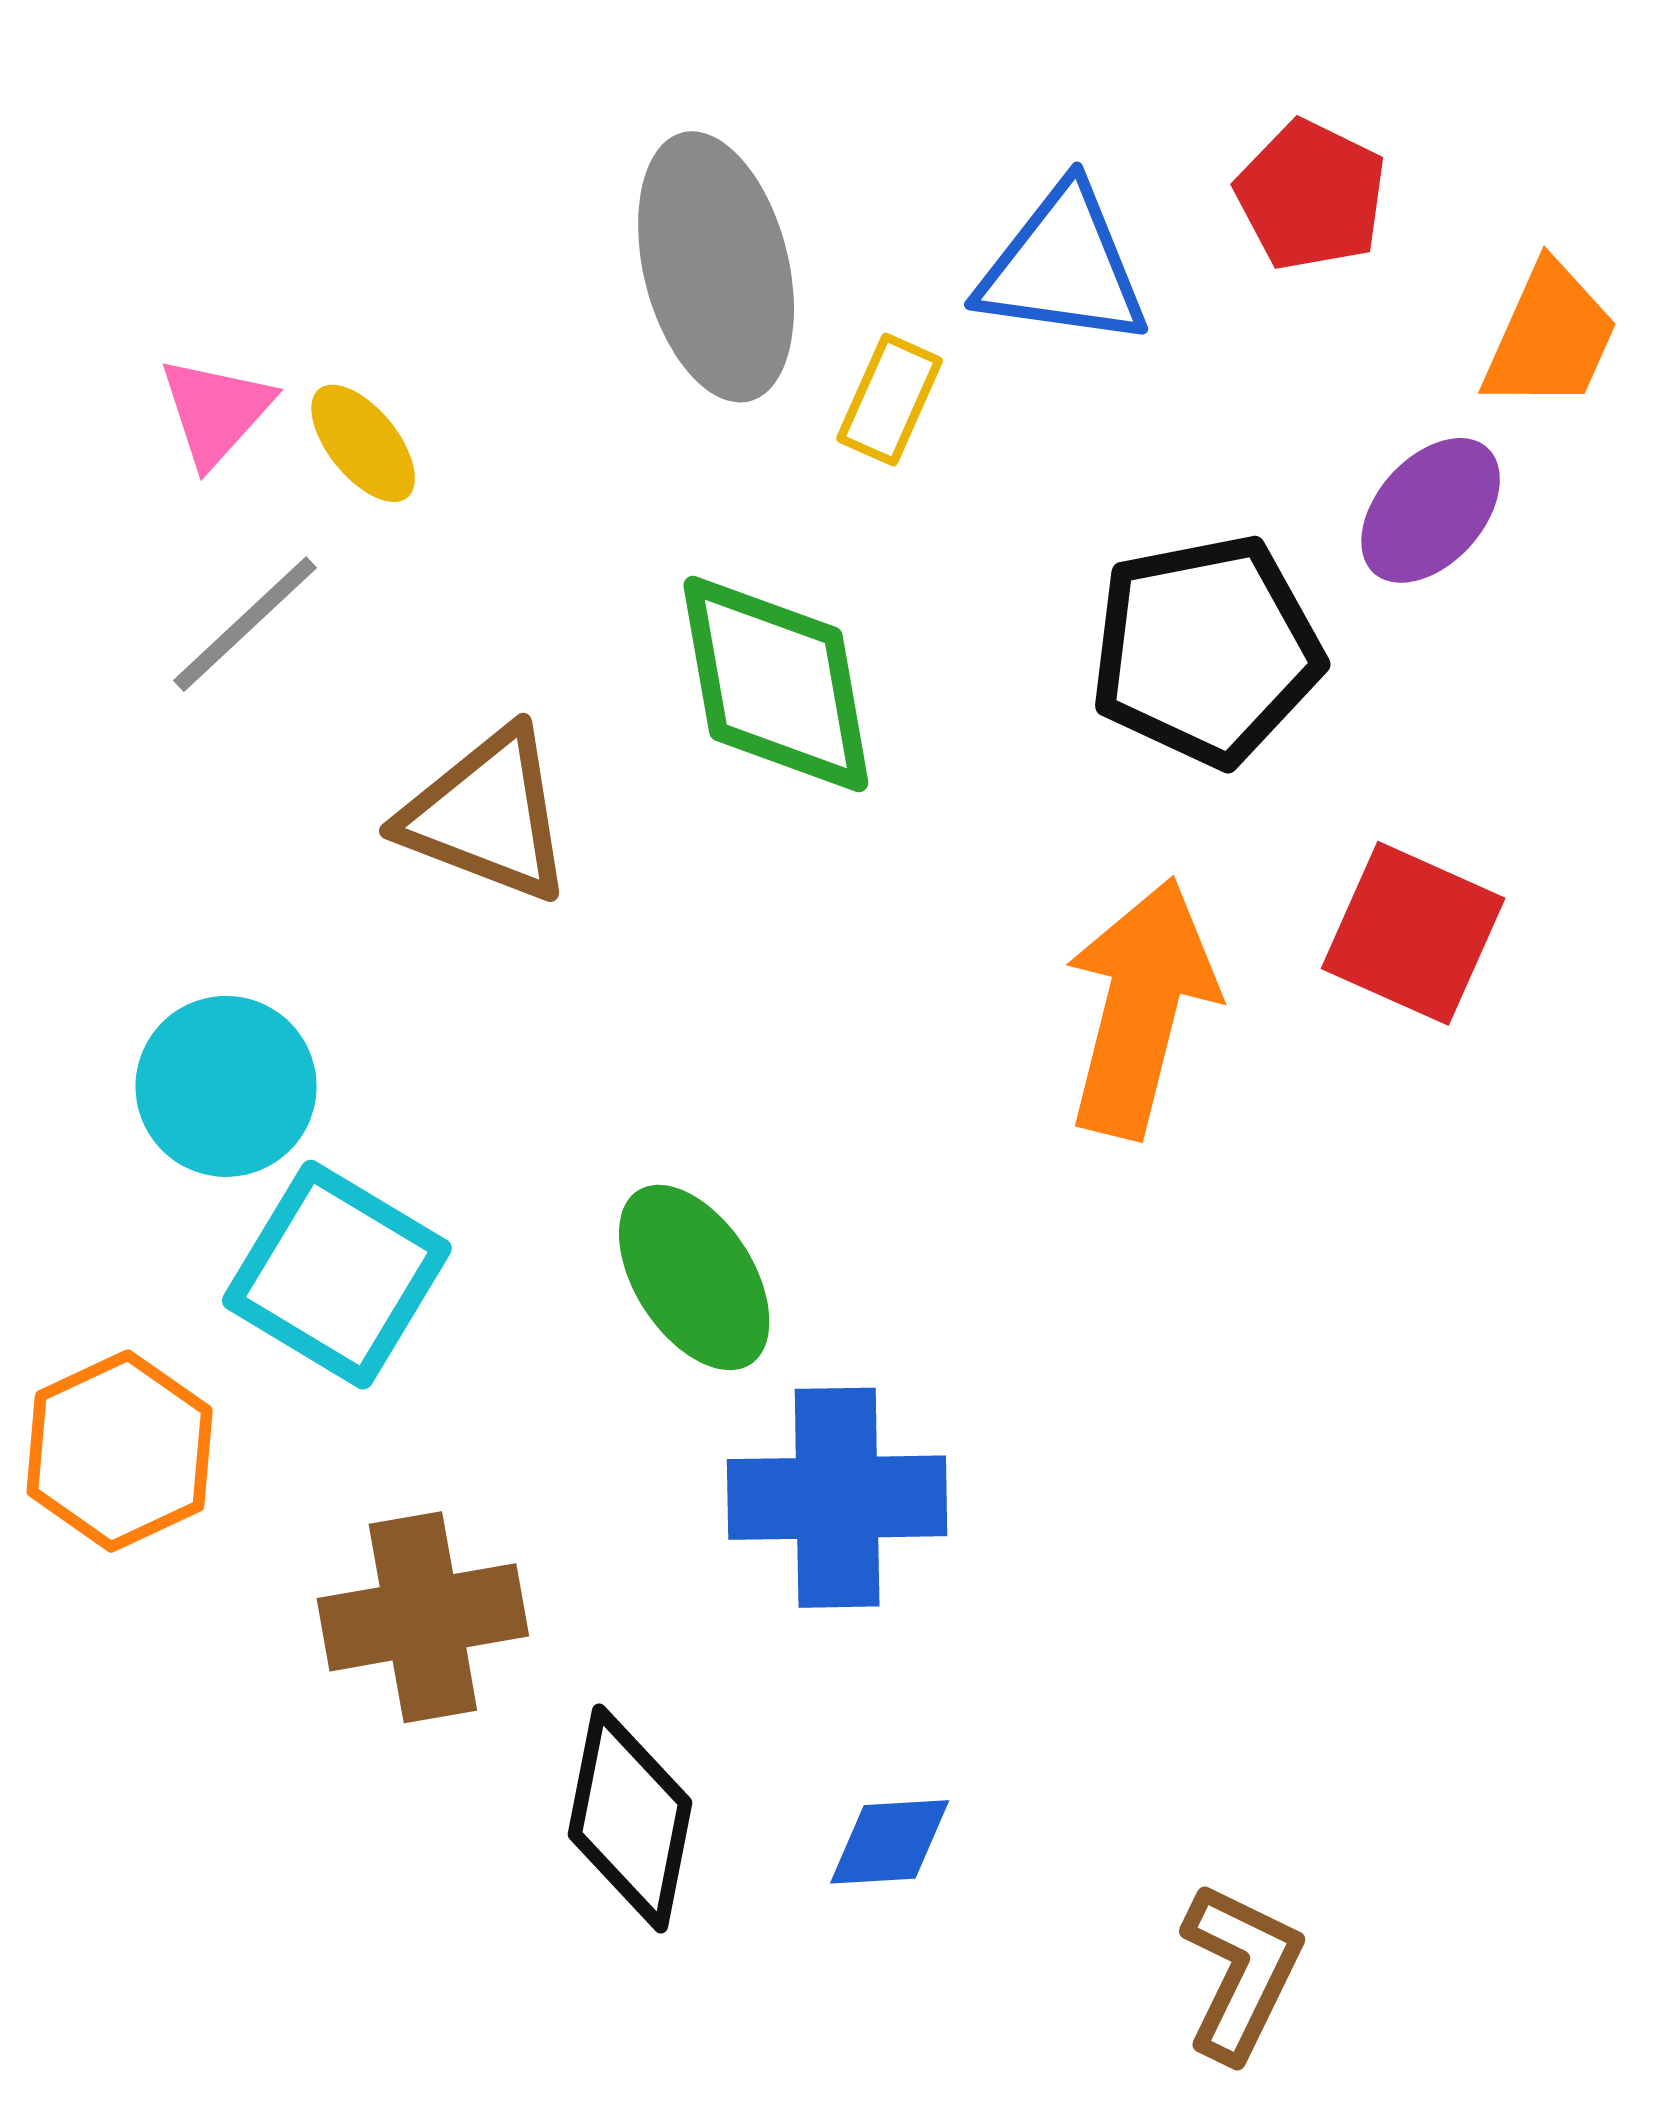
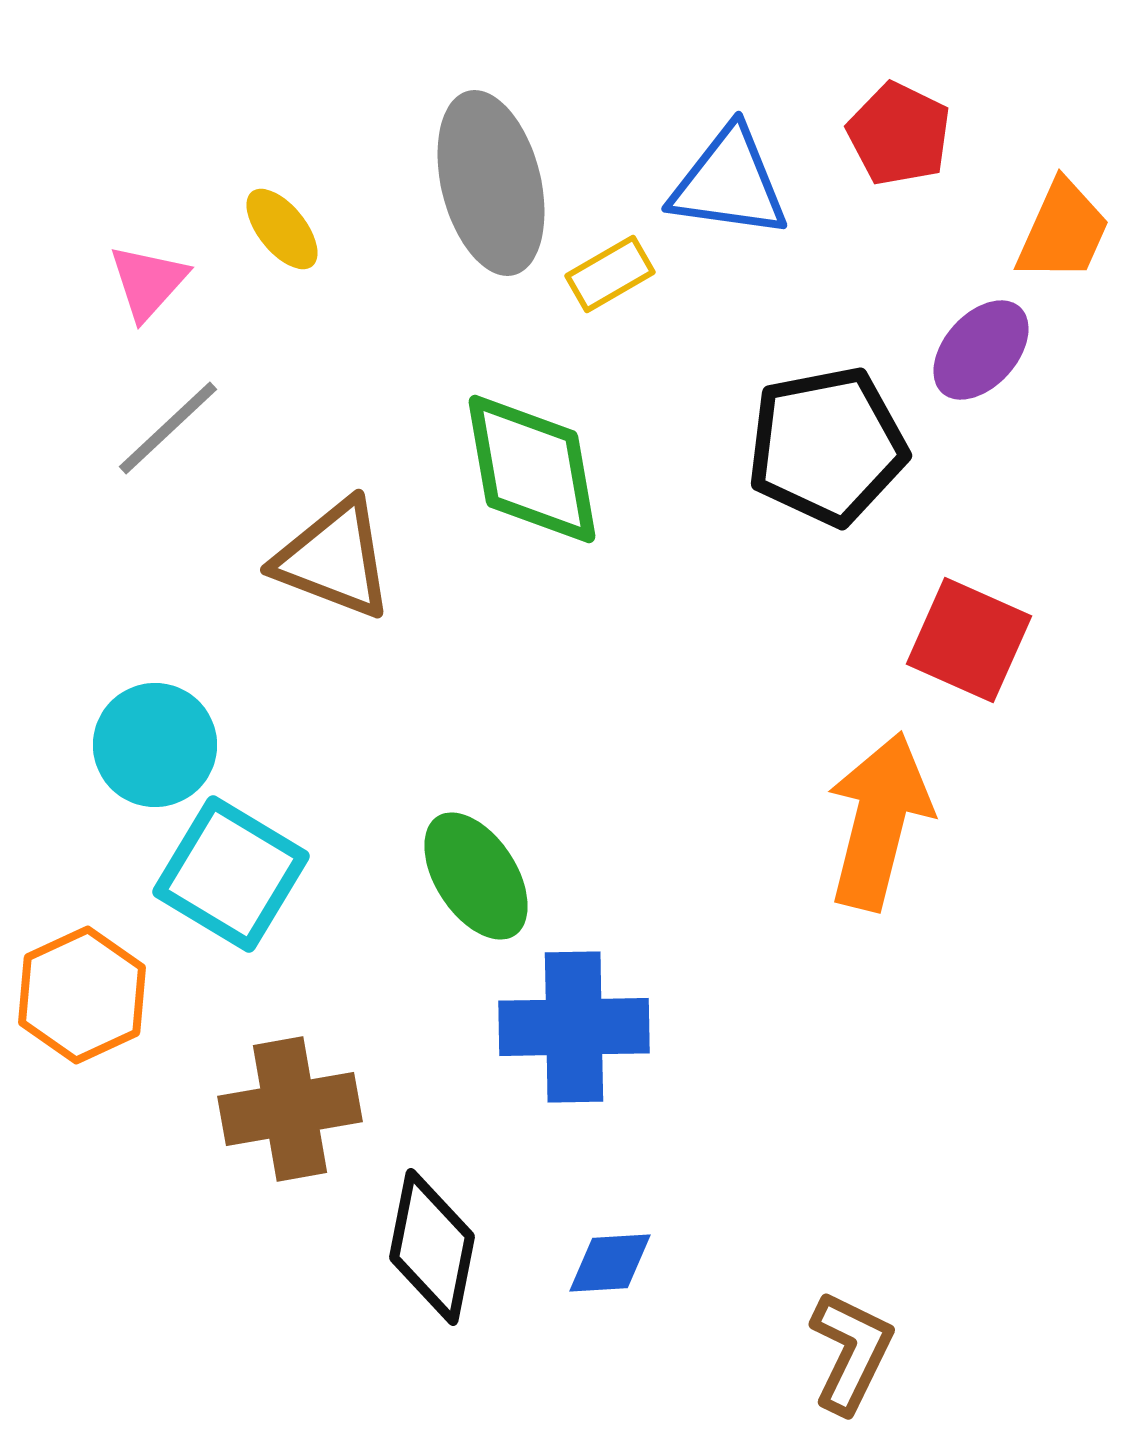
yellow rectangle: (890, 400) -> (610, 274), turned 36
yellow ellipse: (363, 443) -> (282, 229), moved
orange arrow: (1140, 1008) -> (879, 821), moved

